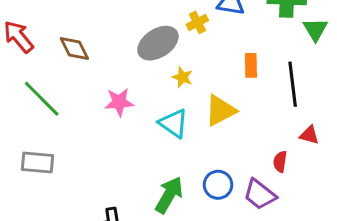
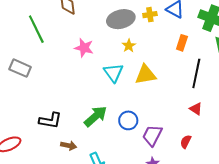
orange rectangle: (251, 65) -> (182, 43), moved
red semicircle: (280, 162) -> (186, 142), moved
purple trapezoid: (260, 194) -> (152, 135), turned 60

